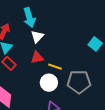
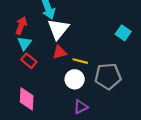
white triangle: (37, 37) -> (58, 29), size x1.5

